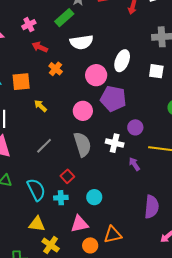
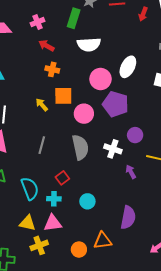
green rectangle: (64, 18) -> (74, 18), turned -36
orange cross: (56, 69) -> (52, 69), moved, turned -32
orange square: (21, 82) -> (63, 96), moved
gray line: (44, 146) -> (42, 145), turned -36
purple semicircle: (152, 207) -> (128, 217), moved
pink triangle: (79, 224) -> (53, 223), moved
yellow cross: (51, 245) -> (39, 245), turned 30

